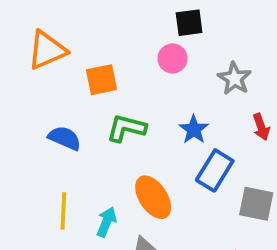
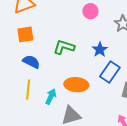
orange square: (102, 80) -> (25, 34), moved
blue semicircle: (65, 138) -> (31, 62), moved
orange ellipse: (153, 197) -> (76, 85), turned -55

